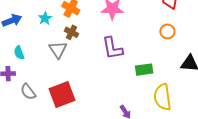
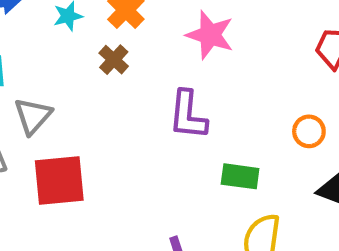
orange circle: (167, 31) -> (309, 131), moved
gray triangle: (58, 50) -> (33, 116), moved

